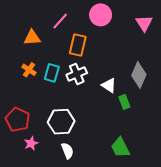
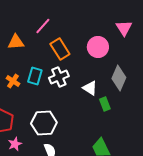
pink circle: (101, 15) -> (98, 47), moved
orange rectangle: (78, 45) -> (60, 49), turned -45
orange cross: (29, 70) -> (13, 81), moved

